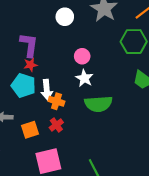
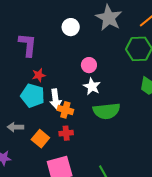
purple L-shape: (29, 45) -> (28, 45), moved
red cross: (56, 125) -> (66, 133), turned 32
orange square: (30, 130) -> (40, 139), turned -30

